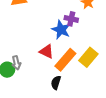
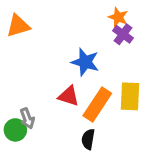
purple cross: (71, 19) -> (123, 34), moved, turned 32
yellow rectangle: (88, 57) -> (130, 96), turned -30

